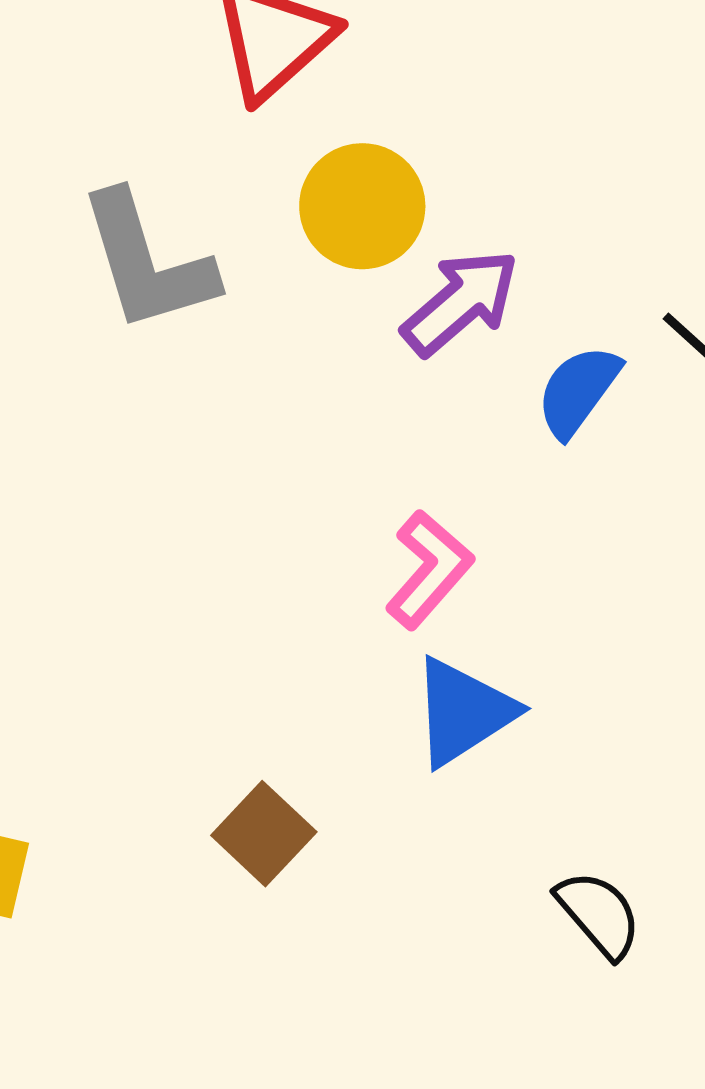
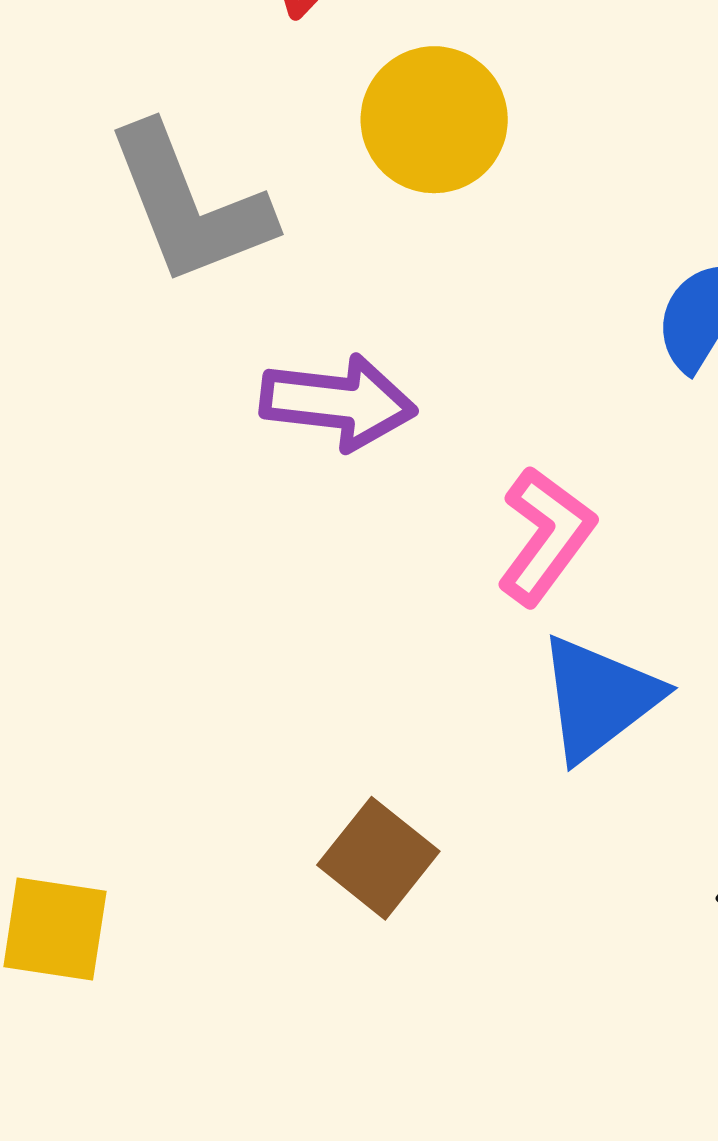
purple arrow: (461, 302) -> (338, 402), moved, turned 52

